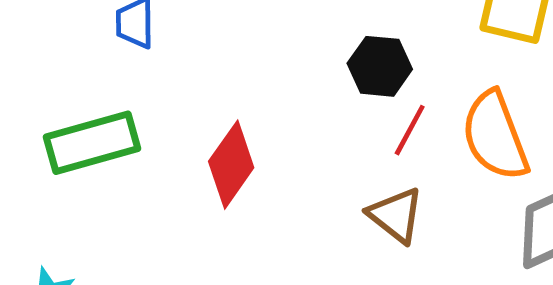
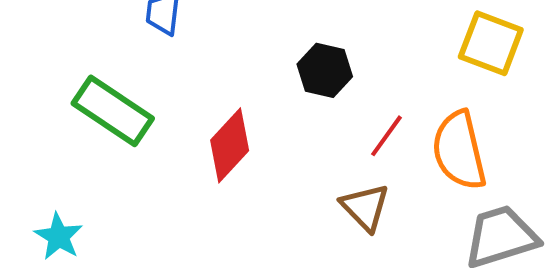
black hexagon: (380, 66) -> (325, 70), moved
green rectangle: (92, 143) -> (113, 111), turned 42

